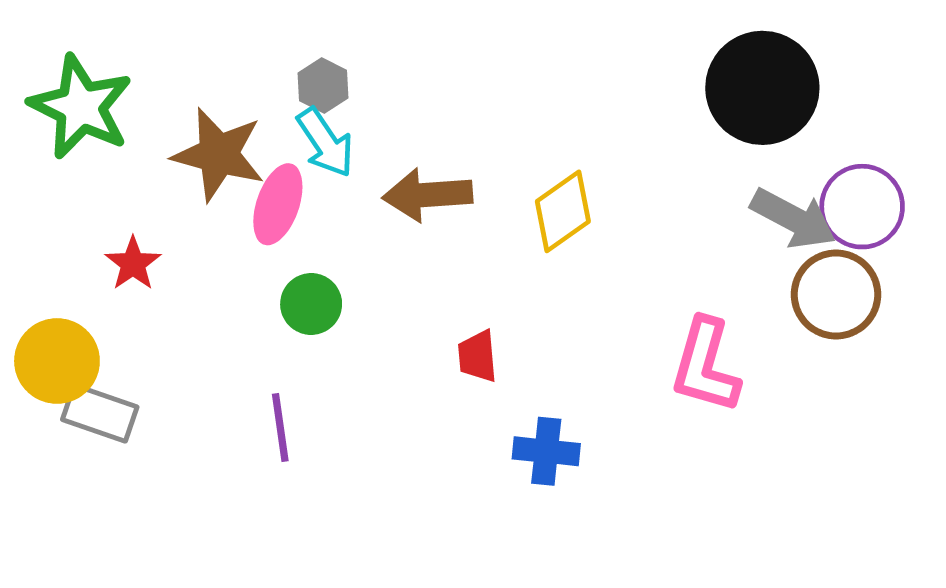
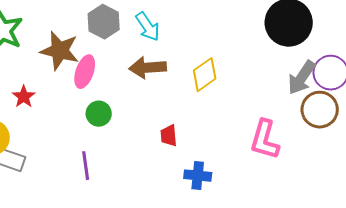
gray hexagon: (323, 85) -> (104, 22), size x1.5
cyan arrow: (325, 142) -> (148, 27), moved
gray arrow: (793, 218) -> (302, 78), turned 96

